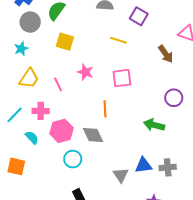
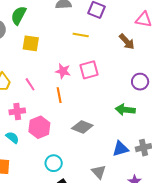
pink star: (85, 72) -> (63, 71), moved
orange line: (105, 109) -> (59, 95), moved
gray diamond: (93, 135) -> (82, 127), moved, turned -35
cyan circle: (73, 159) -> (54, 163), moved
gray triangle: (121, 175) -> (99, 172), moved

